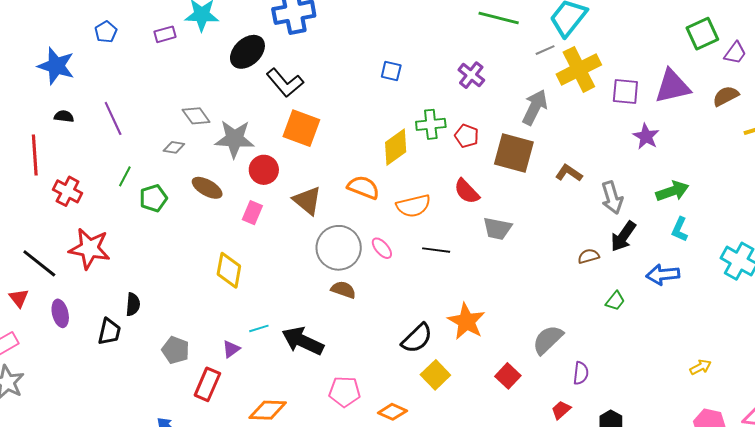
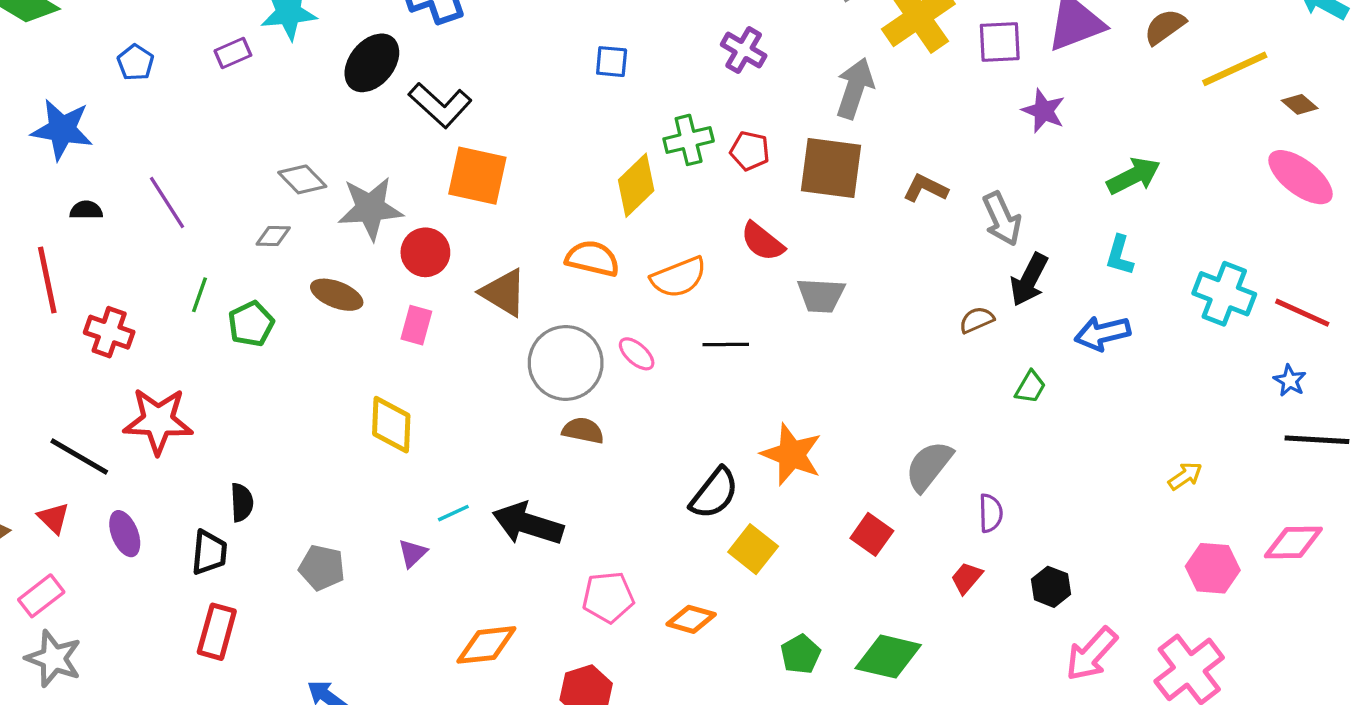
green arrow: (672, 191) -> (1134, 176), moved
red rectangle: (207, 384) -> (217, 632), moved

